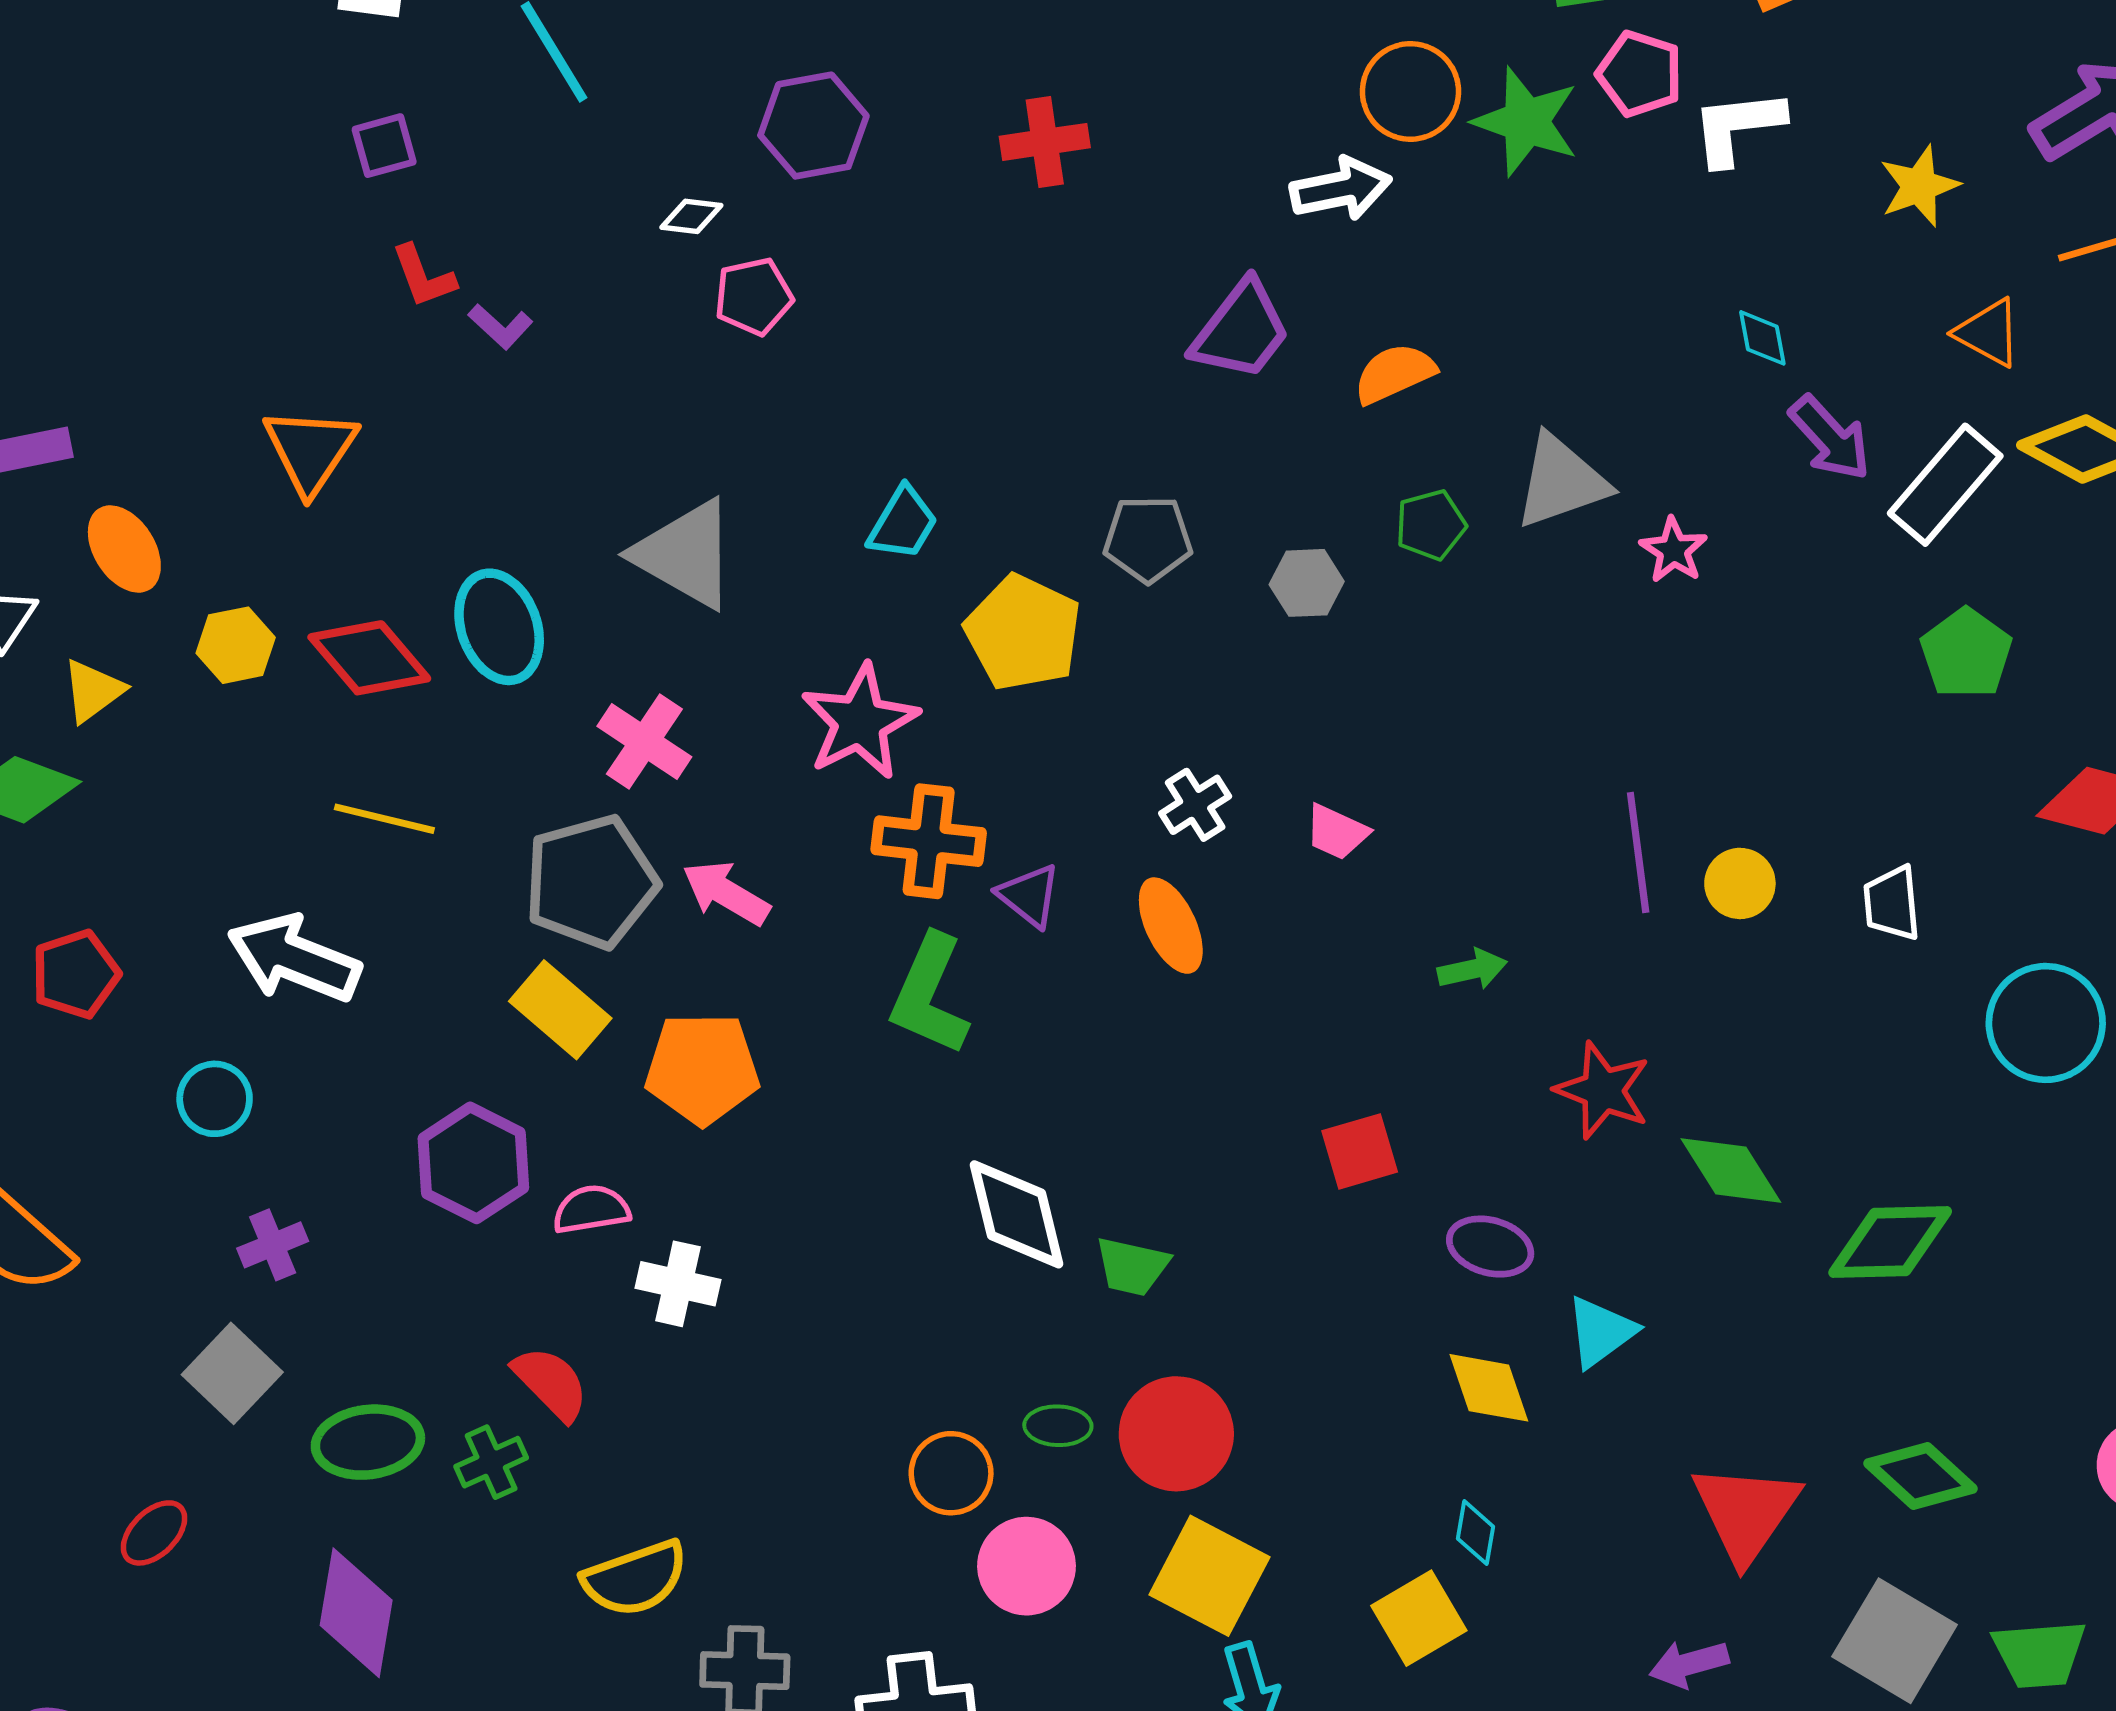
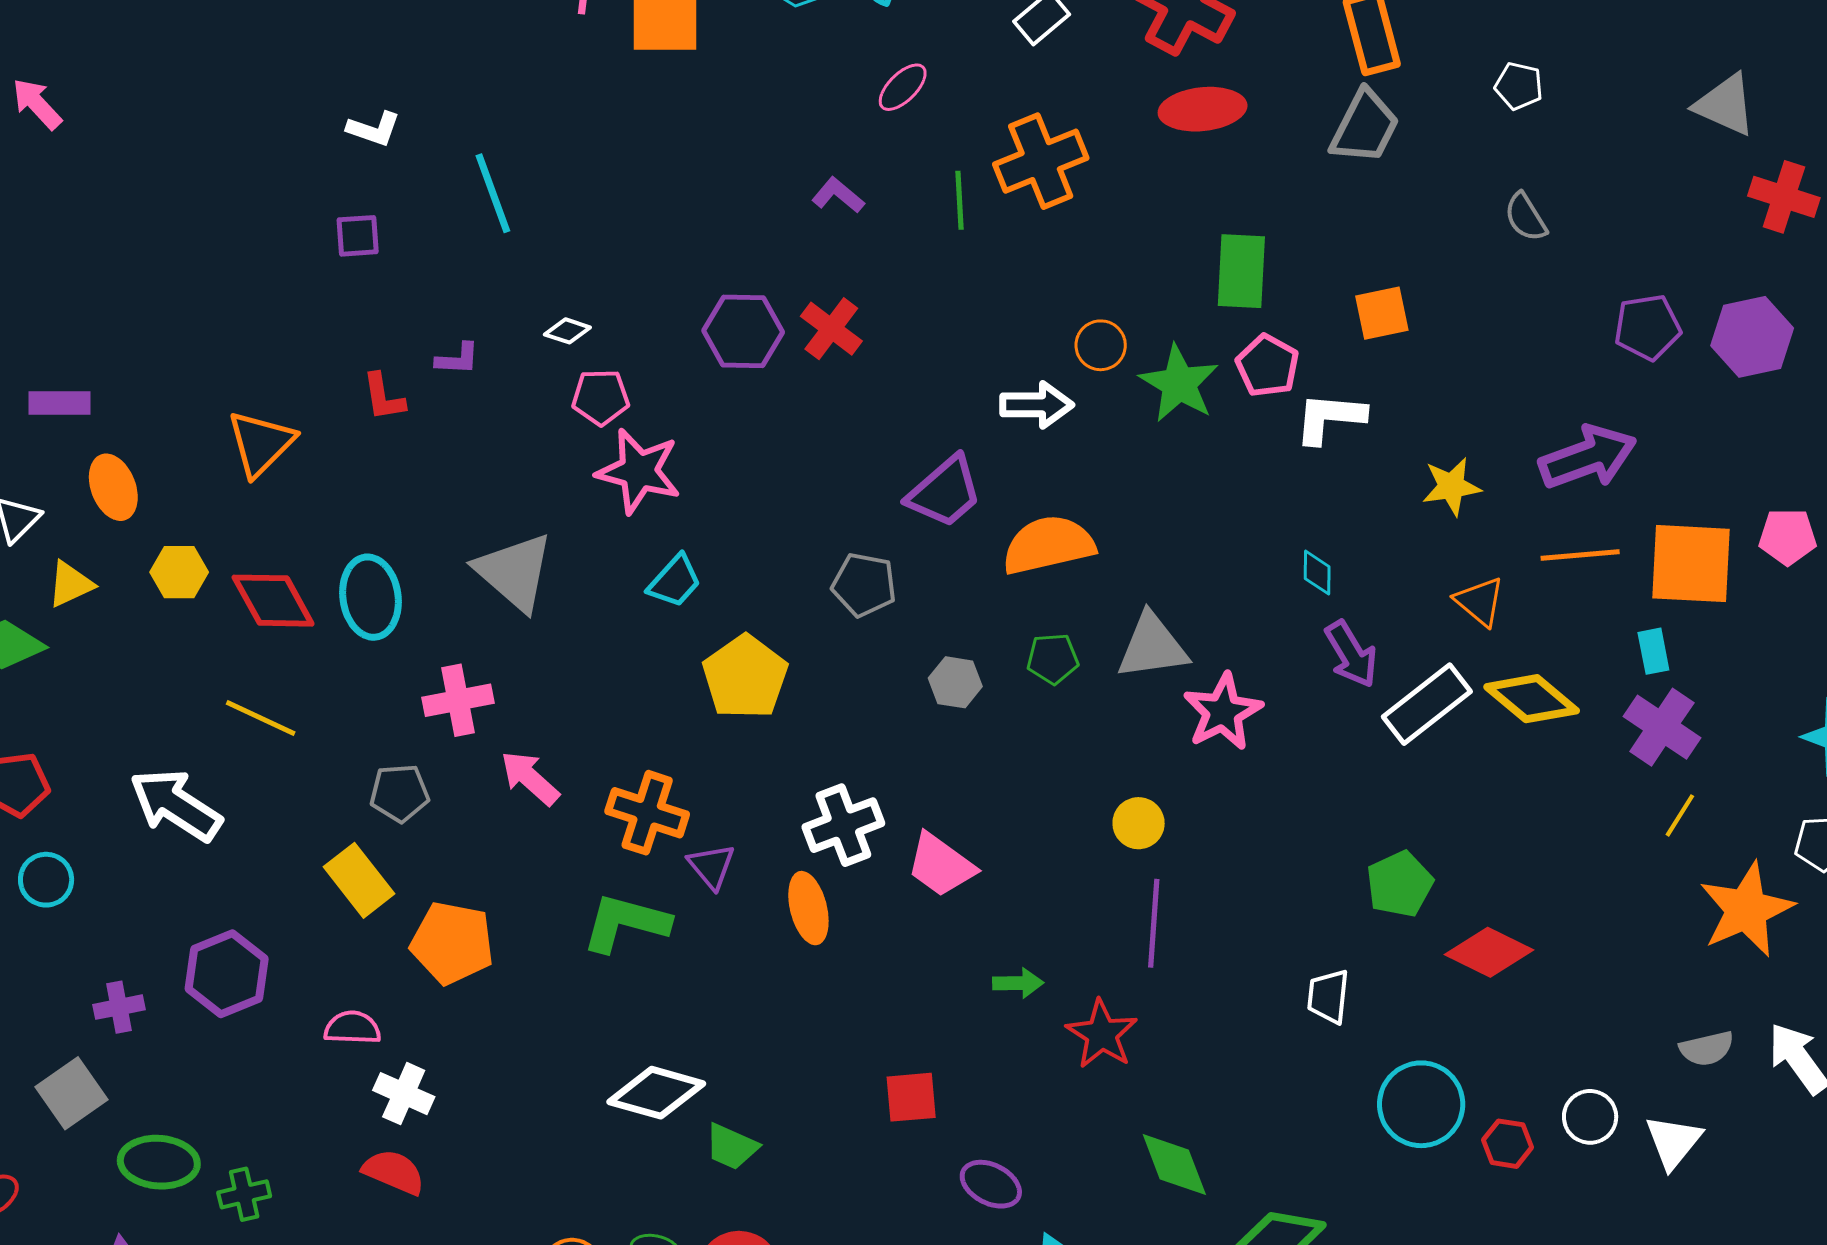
orange circle: (1410, 91) -> (1101, 345), size x0.7
purple hexagon: (813, 126) -> (743, 331), moved
red cross: (1045, 142) -> (831, 329), turned 34
red L-shape: (423, 276) -> (383, 397), moved
purple L-shape: (500, 326) -> (457, 359), moved, turned -51
orange semicircle: (1394, 373) -> (1048, 545), size x1.5
gray pentagon: (1148, 539) -> (864, 585), moved
pink star: (1674, 550) -> (1223, 712), size x1.6
green pentagon: (1966, 653) -> (1400, 884), moved
pink star: (860, 722) -> (639, 471), moved, turned 30
pink cross: (644, 742) -> (458, 700), turned 34
white cross: (1195, 805) -> (843, 825), size x1.5
pink trapezoid: (1337, 832) -> (941, 865), size x1.5
gray pentagon: (591, 882) -> (400, 793), size x0.6
yellow circle: (1740, 883) -> (1139, 823), moved
pink arrow: (726, 893) -> (530, 778), moved
green L-shape: (929, 995) -> (626, 923), turned 70
red star: (1603, 1090) -> (1102, 1034), moved
cyan circle: (215, 1099) -> (46, 880), moved
purple hexagon: (473, 1163) -> (227, 974), moved
white diamond: (1017, 1214) -> (656, 1093), turned -72
red semicircle: (551, 1383) -> (394, 1172), moved, turned -34

